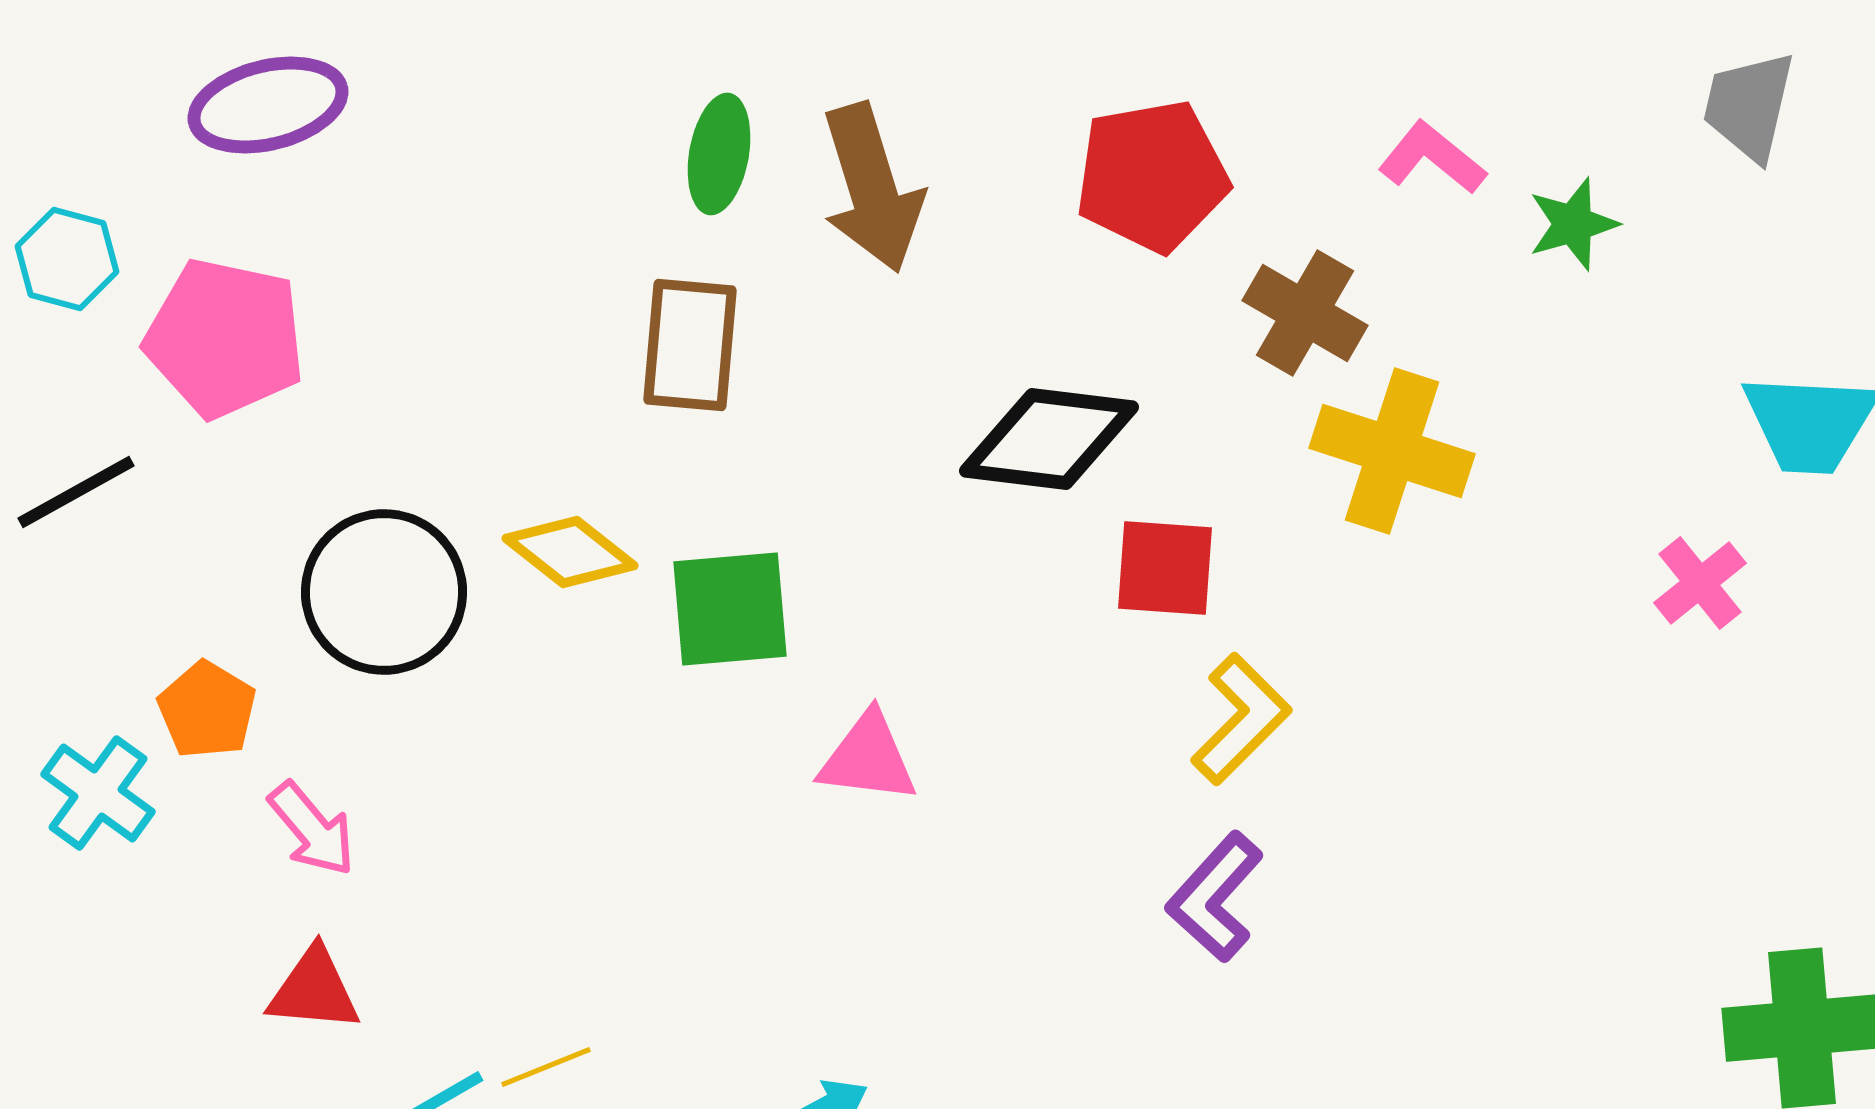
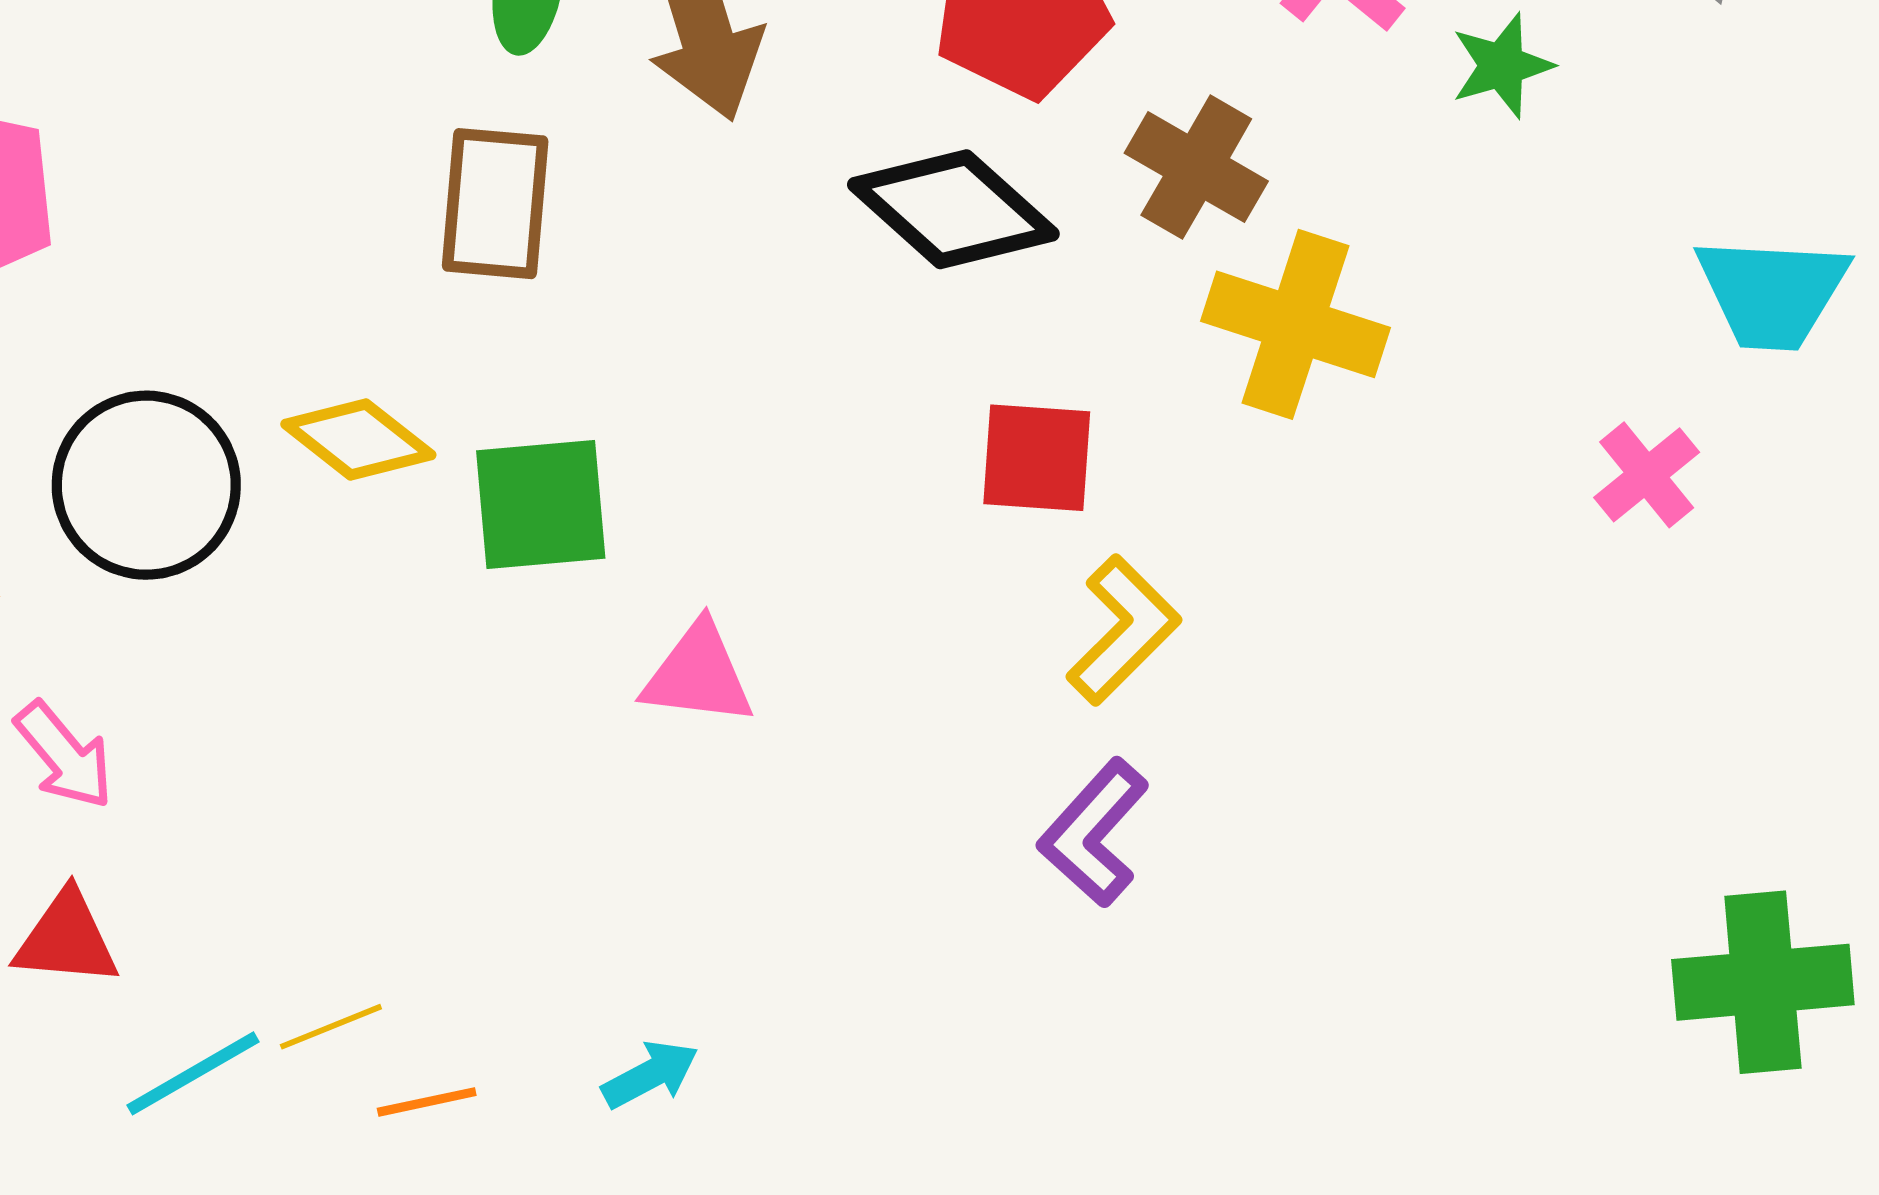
black diamond: (1049, 439) -> (953, 209), moved, turned 35

